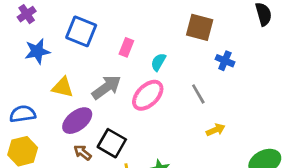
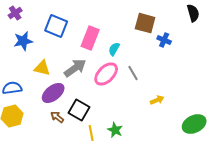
pink rectangle: (126, 47) -> (90, 38), size x1.6
blue cross: (225, 61) -> (164, 40), moved
gray line: (198, 94) -> (133, 73), moved

